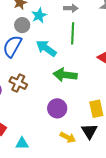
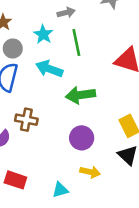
cyan star: (39, 15) -> (43, 34), moved
yellow arrow: (68, 137) -> (90, 172), moved
cyan triangle: (22, 143) -> (60, 190), moved

